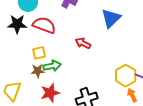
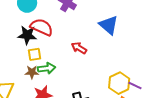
blue triangle: (111, 18) -> (109, 25), turned -40
black star: (17, 24) -> (27, 35), moved

